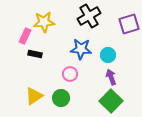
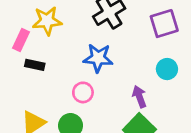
cyan circle: (108, 55) -> (167, 69), moved

